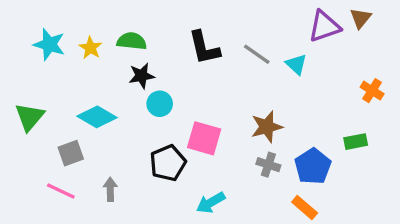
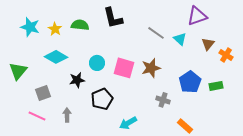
brown triangle: (361, 18) -> (208, 44), moved
black L-shape: (204, 48) -> (113, 18), moved
black star: (142, 76) -> (77, 80), moved
cyan diamond: (97, 117) -> (56, 57), moved
brown star: (267, 127) -> (151, 68), moved
pink square: (204, 138) -> (124, 68), moved
blue pentagon: (313, 166) -> (190, 82), moved

